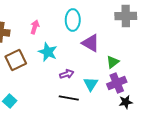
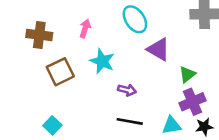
cyan ellipse: (73, 20) -> (135, 19), turned -35
purple arrow: (67, 74) -> (127, 90), turned 32
cyan triangle: (91, 84) -> (172, 125), moved, turned 49

